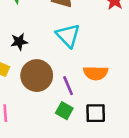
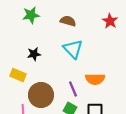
brown circle: (37, 76) -> (41, 95), moved

